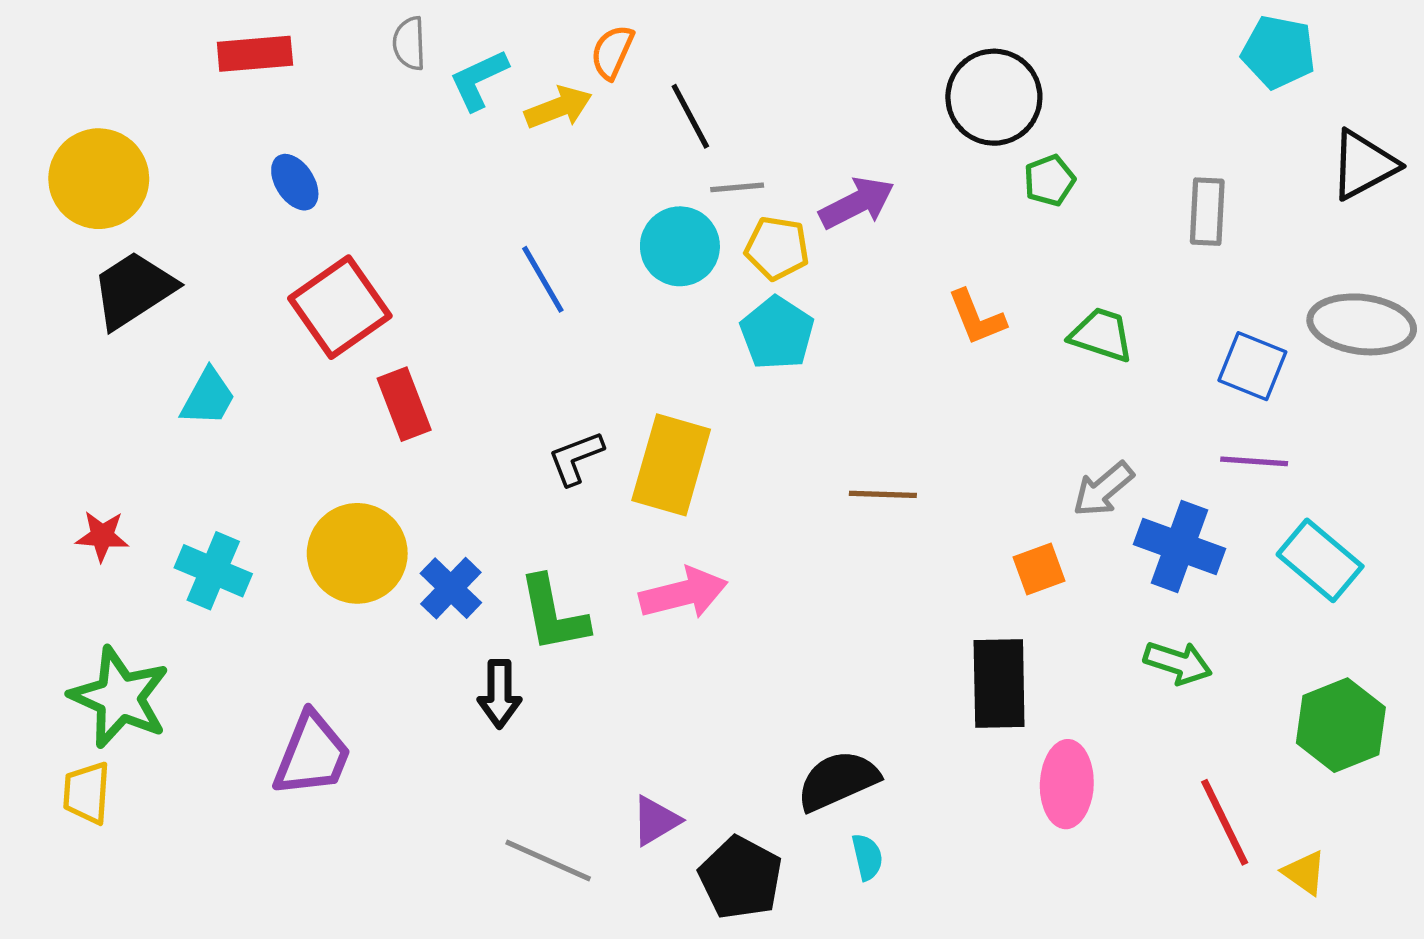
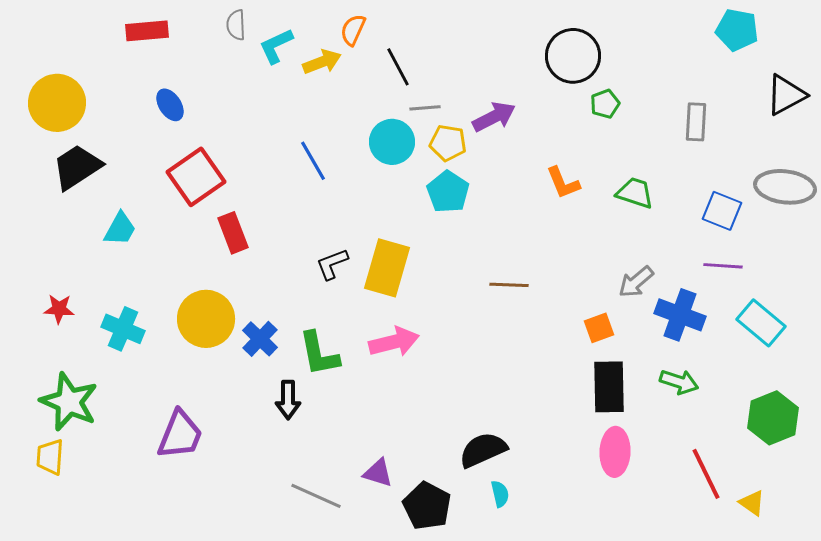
black rectangle: (999, 684) -> (609, 387), moved
purple triangle: (656, 821) -> (378, 473), turned 48

